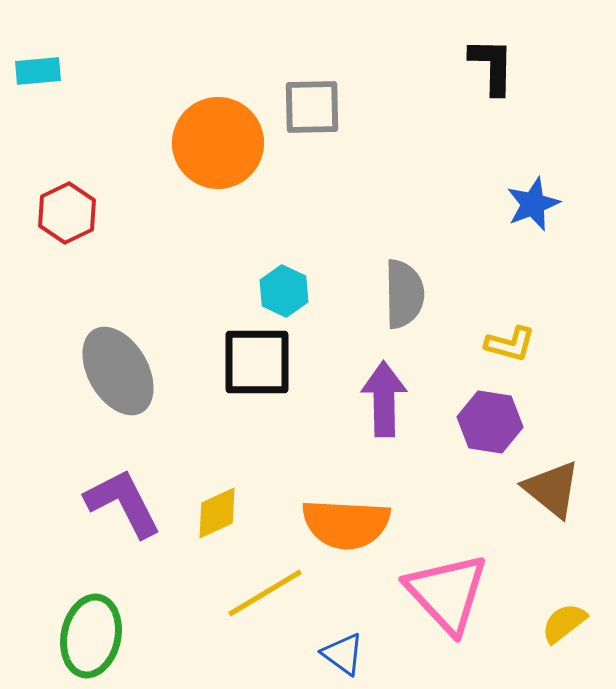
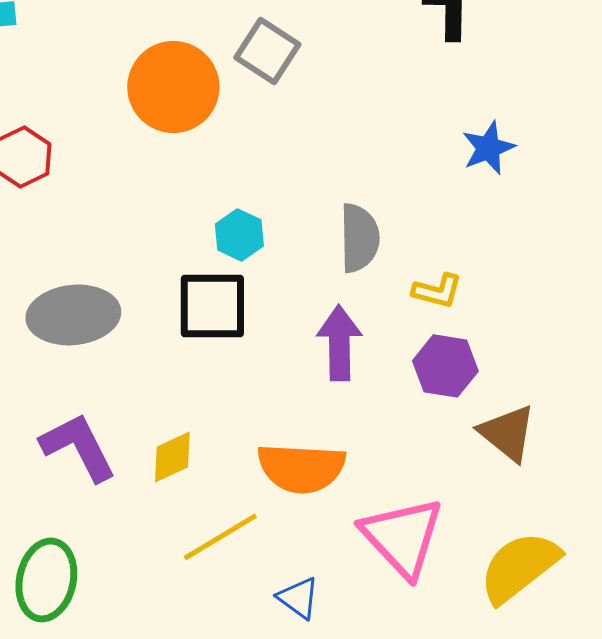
gray square: (312, 107) -> (267, 51), turned 34
yellow L-shape: (510, 344) -> (437, 291), moved
gray ellipse: (118, 371) -> (73, 315), turned -66
yellow semicircle: (564, 623) -> (519, 567), size x1.8

